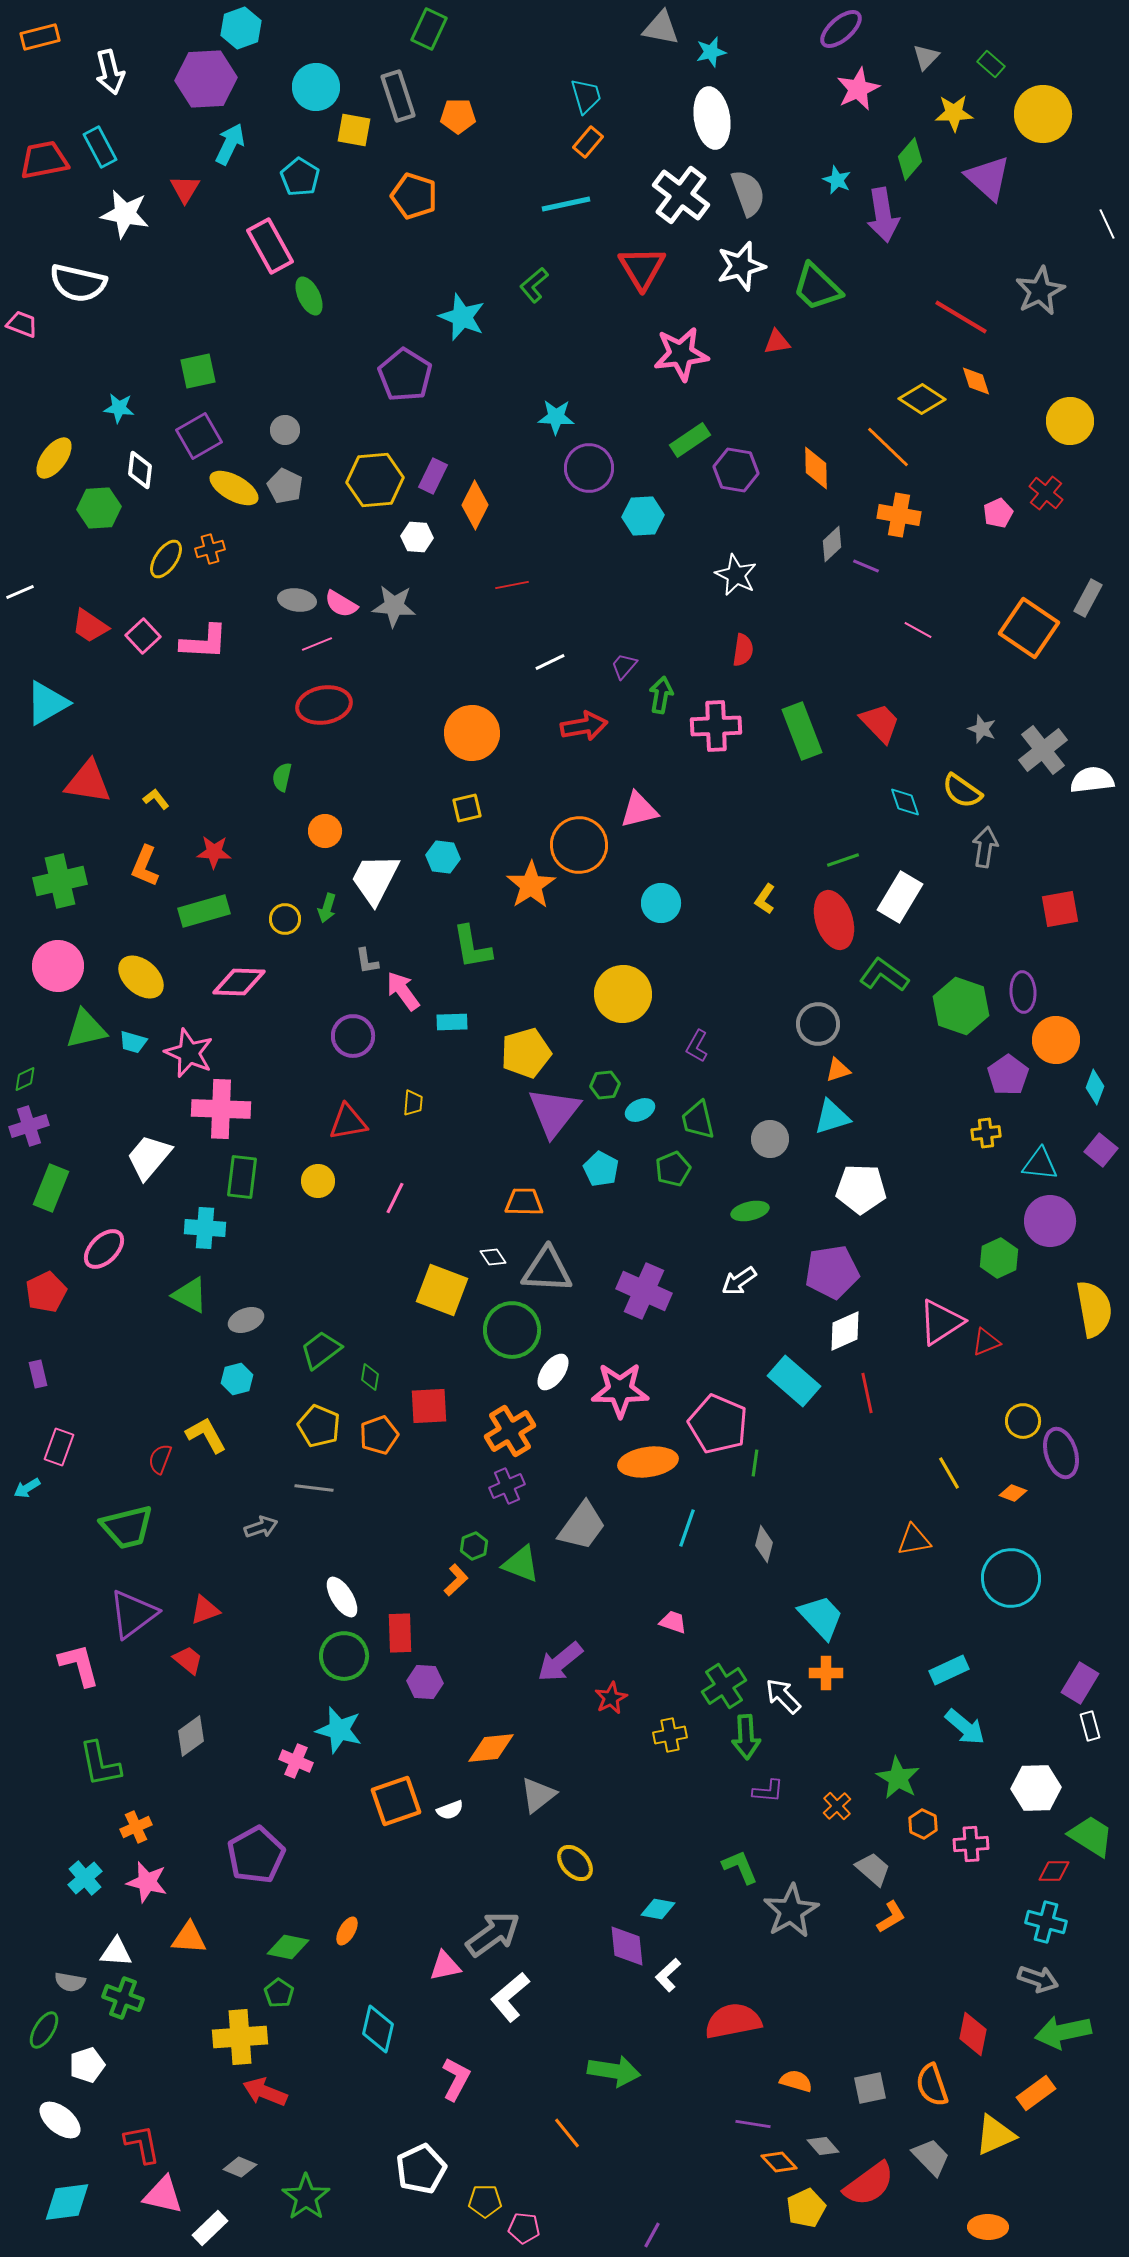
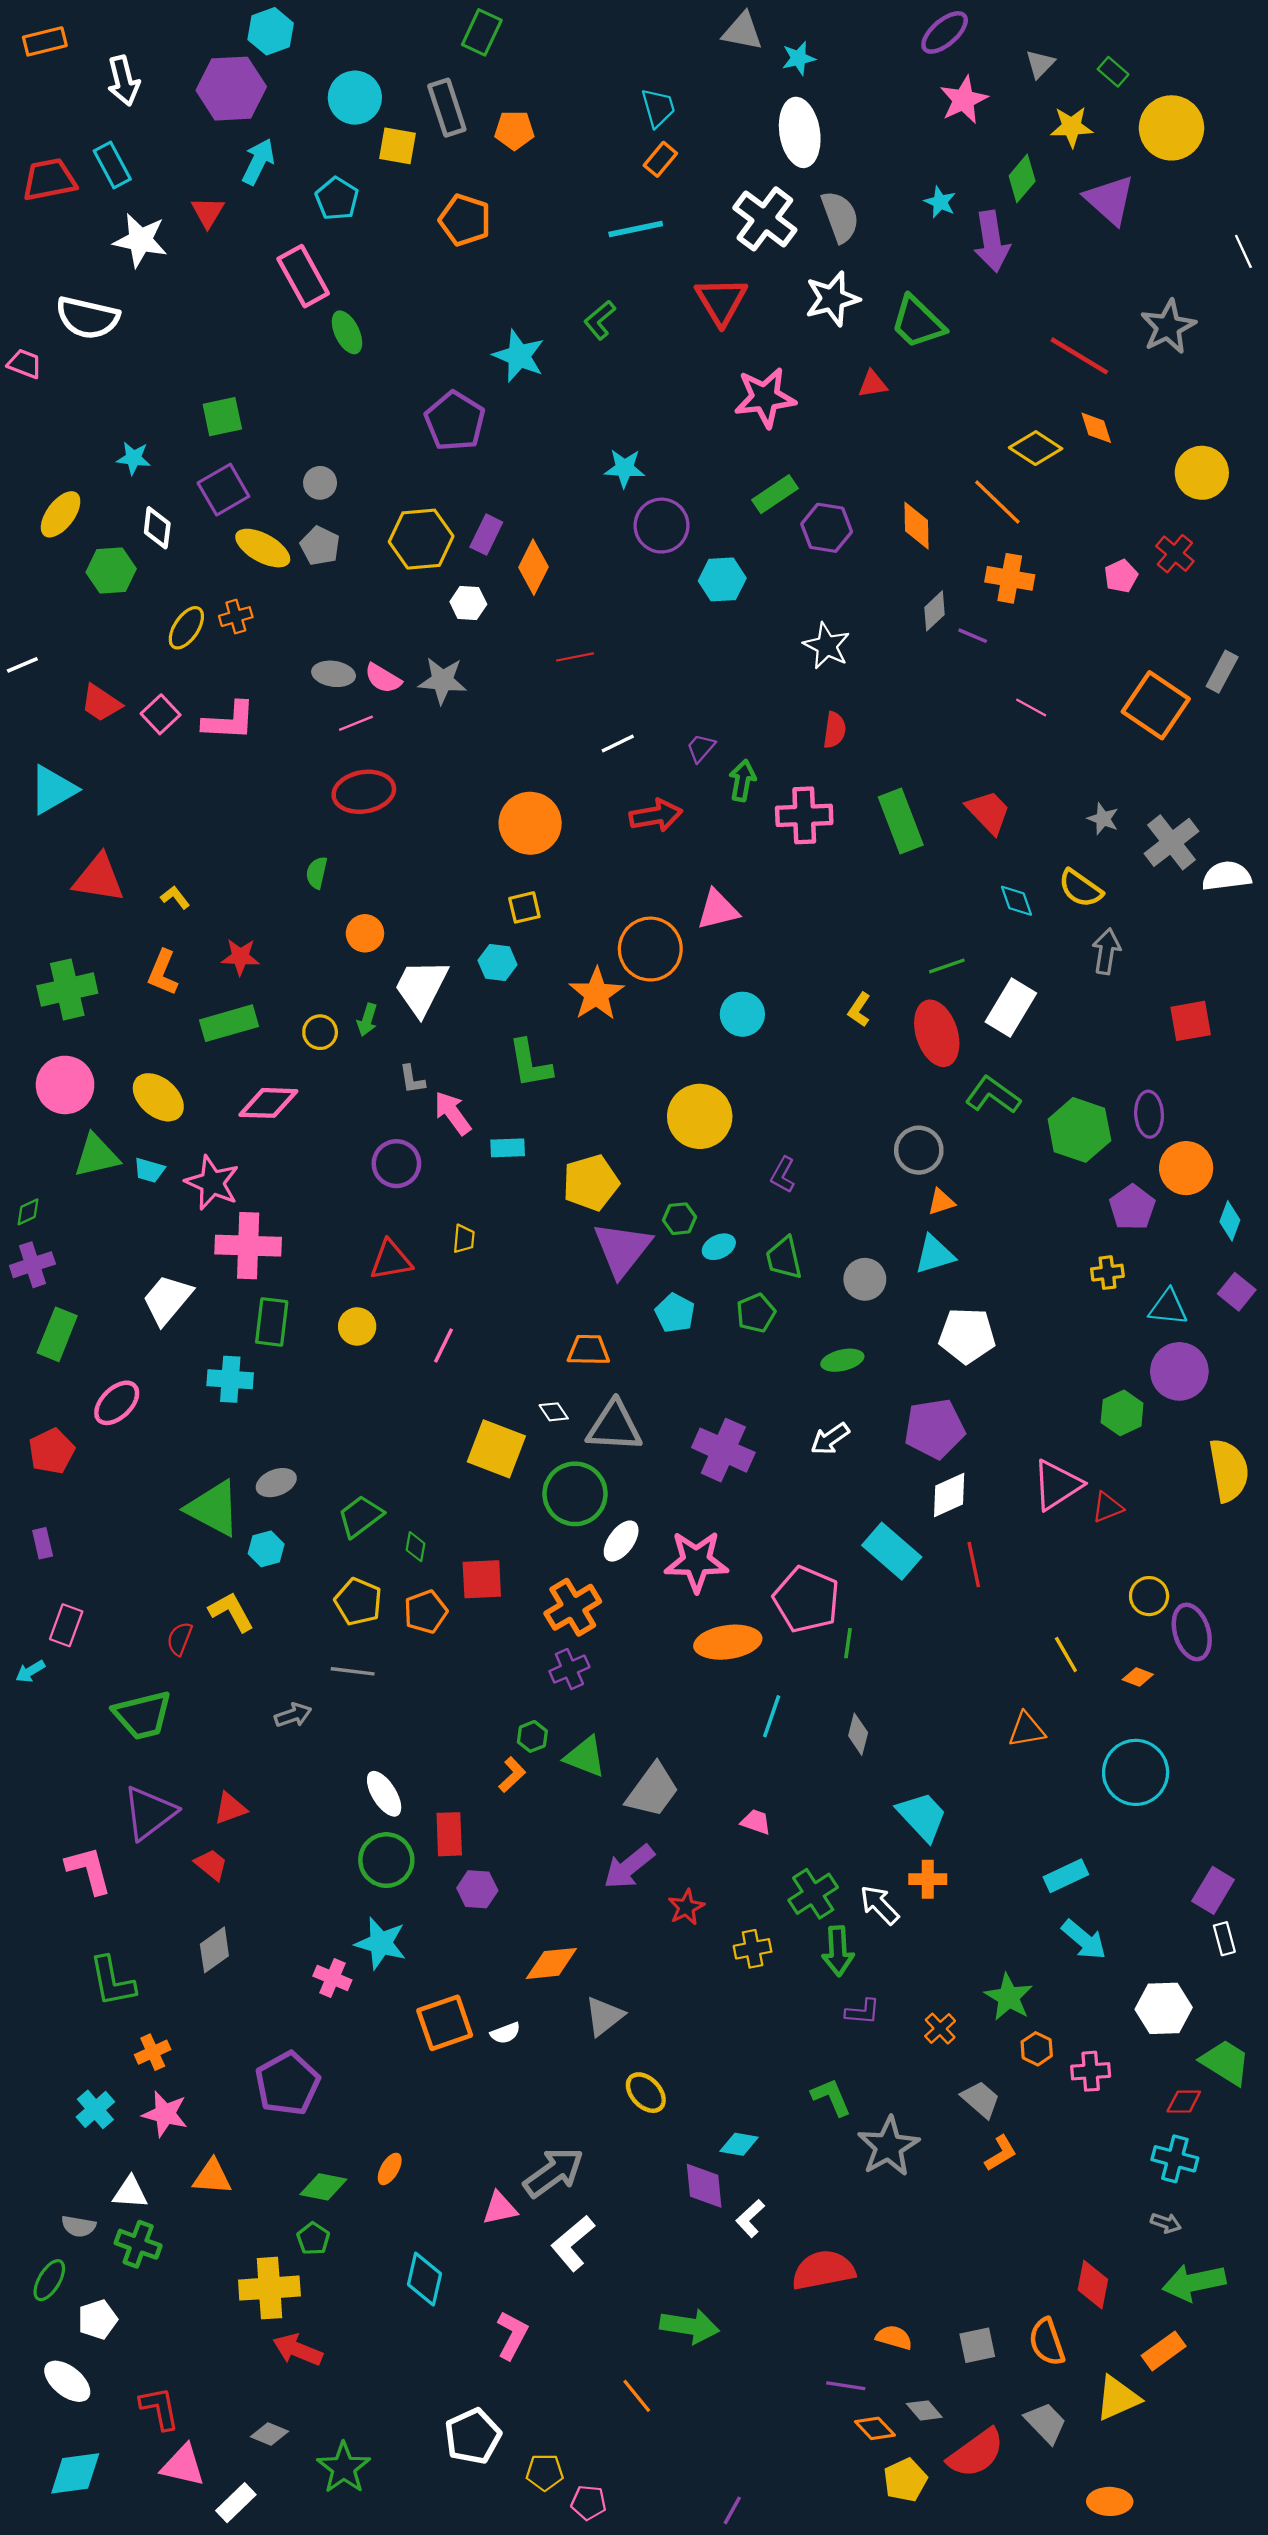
green triangle: (190, 1295) -> (213, 1508), moved, size x1.4
gray trapezoid: (582, 1526) -> (653, 1790), moved
gray arrow: (1038, 1979) -> (1166, 2223), size x0.7

